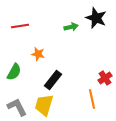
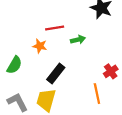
red line: (20, 26) -> (55, 28), moved
green arrow: (71, 27) -> (78, 40), moved

